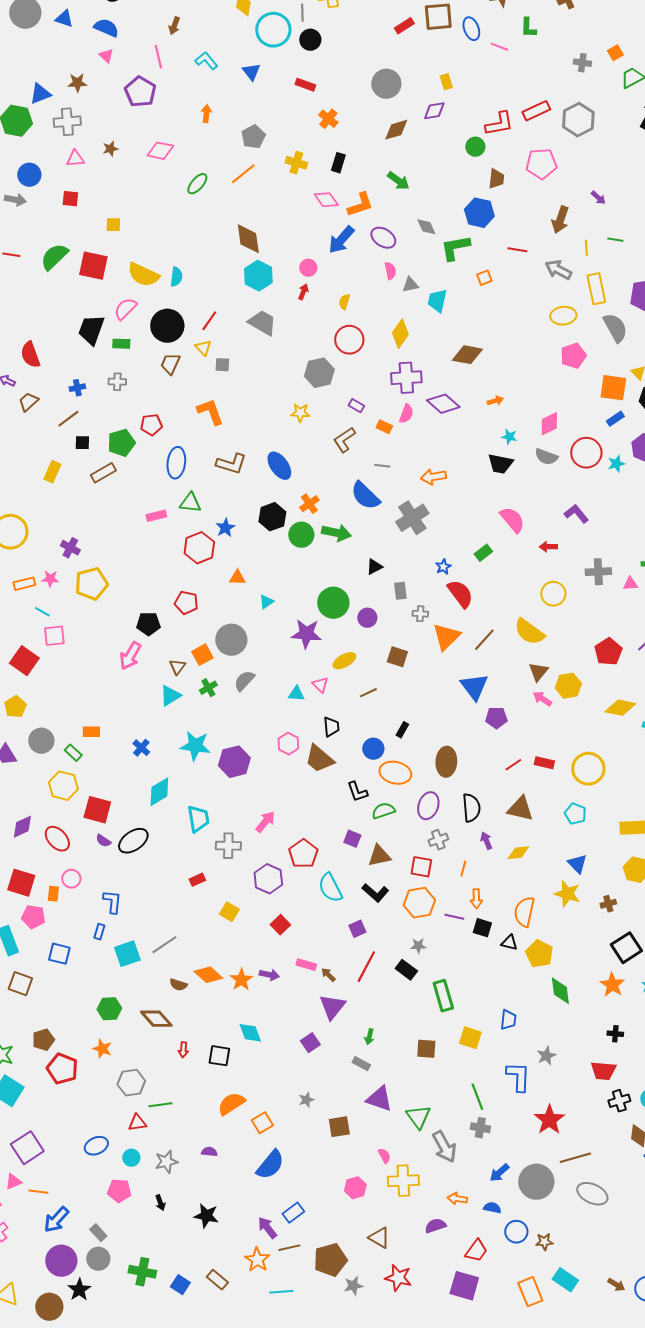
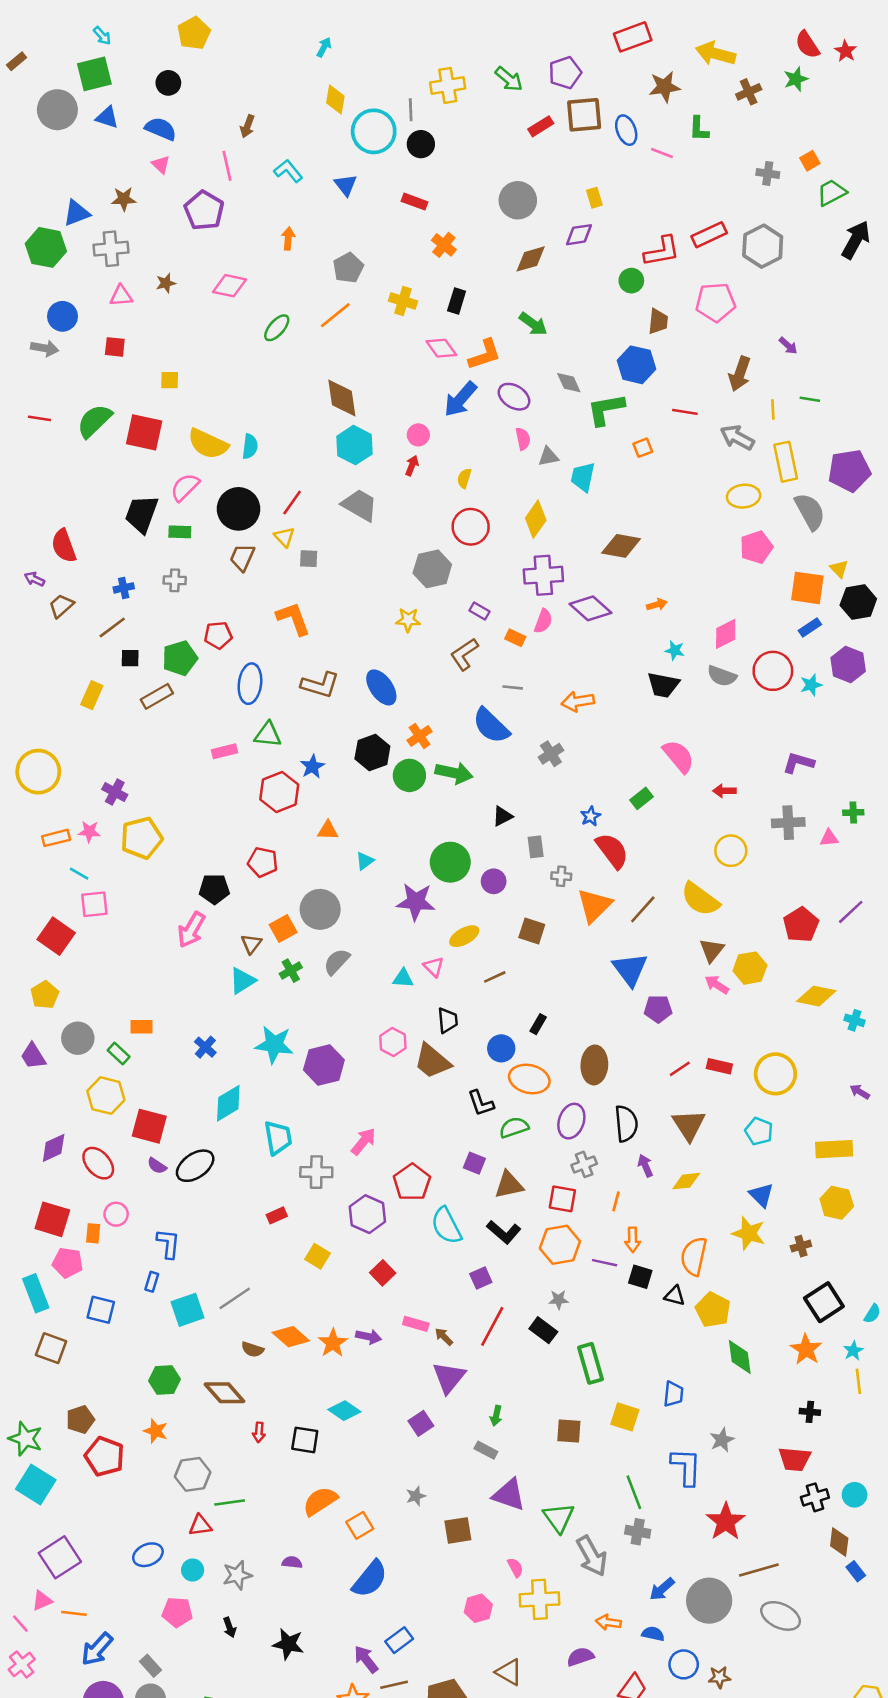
purple L-shape: (576, 514) -> (798, 763), moved, turned -35
gray cross: (412, 518) -> (551, 754), size x0.6
brown triangle: (520, 809) -> (689, 1125), turned 44
cyan diamond: (250, 1033) -> (344, 1411), turned -35

